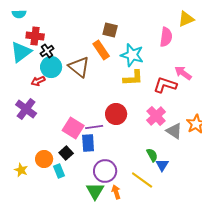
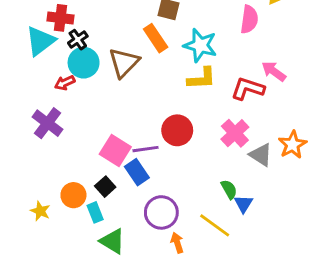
brown triangle: (79, 67) -> (124, 63), turned 35
blue rectangle: (88, 143) -> (137, 172), turned -30
green triangle: (95, 191) -> (112, 241), moved, turned -30

